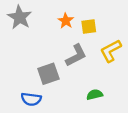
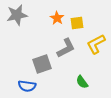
gray star: (20, 17) -> (17, 15), turned 30
green semicircle: (95, 95) -> (82, 82), turned -112

